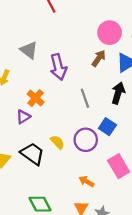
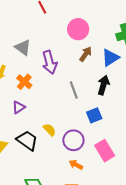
pink circle: (110, 33) -> (78, 29), moved
orange cross: (36, 98) -> (24, 82), moved
blue square: (107, 127) -> (94, 115), turned 35
purple circle: (86, 140) -> (73, 140), moved

